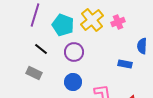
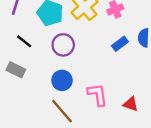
blue rectangle: (125, 64) -> (120, 44), moved, turned -48

